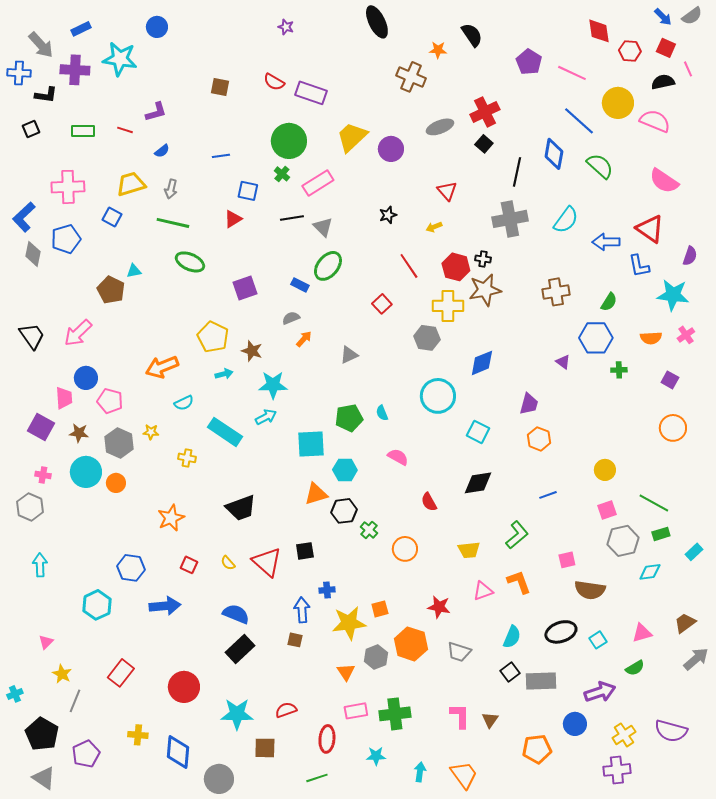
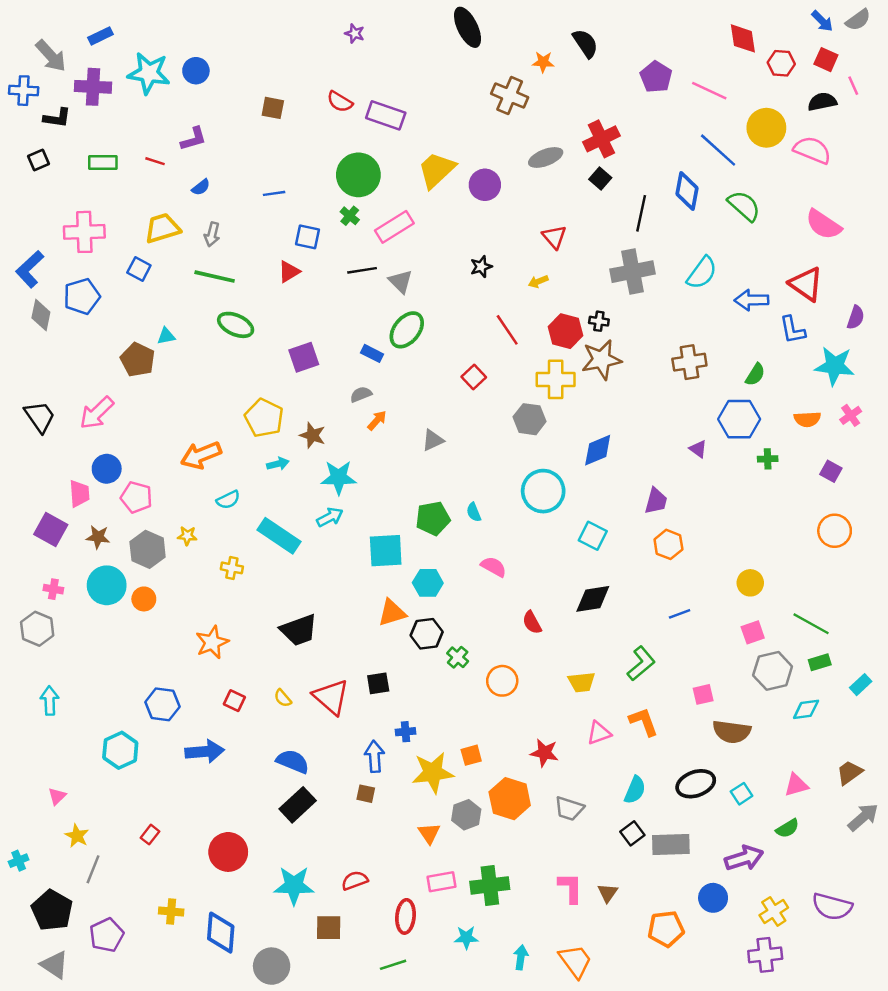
blue circle: (157, 27) -> (196, 71), moved
red rectangle: (121, 673) -> (150, 835), size x0.6

